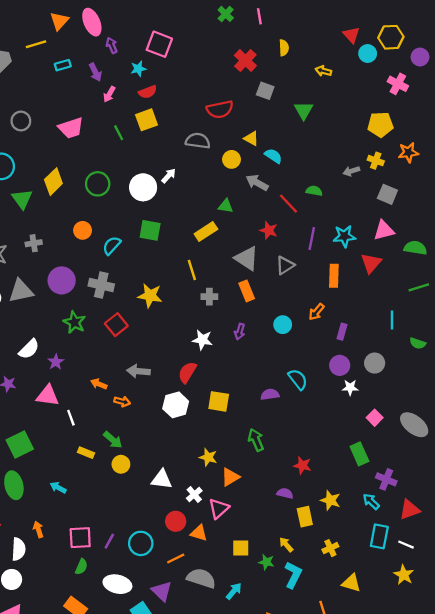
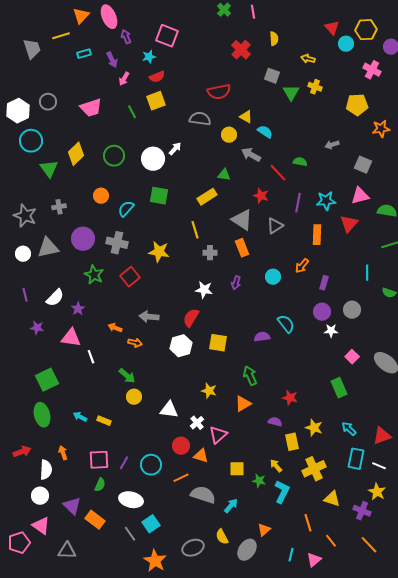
gray square: (265, 91) -> (272, 76), moved
yellow cross: (376, 161) -> (315, 87), moved
yellow rectangle: (86, 453) -> (104, 421), moved
orange triangle: (230, 477) -> (243, 404), moved
purple cross: (386, 479) -> (362, 511), moved
yellow cross: (330, 548) -> (314, 469), size x1.6
purple triangle: (162, 591) -> (72, 506), moved

